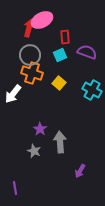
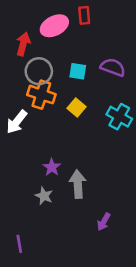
red arrow: (29, 28) -> (23, 44), moved
red rectangle: (65, 37) -> (84, 15), moved
cyan square: (60, 55) -> (78, 71), turned 32

